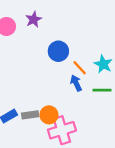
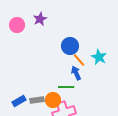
blue circle: (58, 51) -> (70, 46), moved
green line: (102, 90) -> (66, 87), moved

